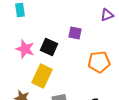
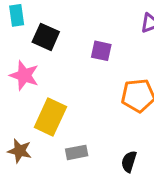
black square: (49, 47) -> (46, 37), moved

